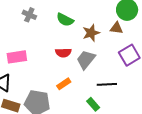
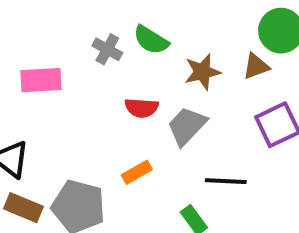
gray cross: (29, 15) -> (107, 49), moved
brown triangle: (117, 28) -> (256, 66), turned -32
pink rectangle: (17, 57) -> (41, 80), moved

